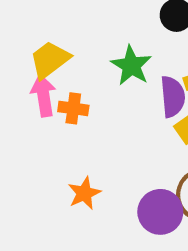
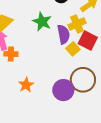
orange cross: (73, 108) -> (11, 54), moved

